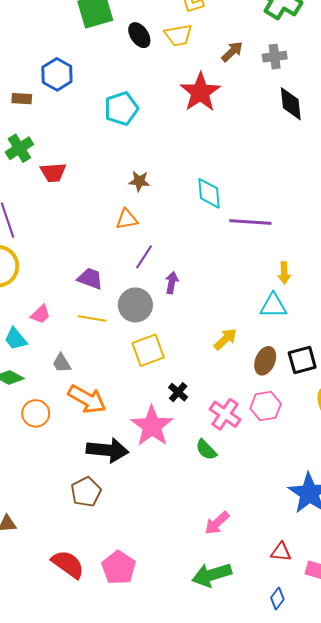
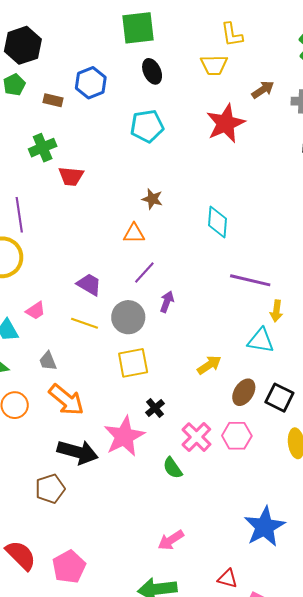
black ellipse: (139, 35) -> (152, 71), moved
purple line: (250, 222) -> (250, 280), moved
black square: (302, 360) -> (279, 398), turned 32

